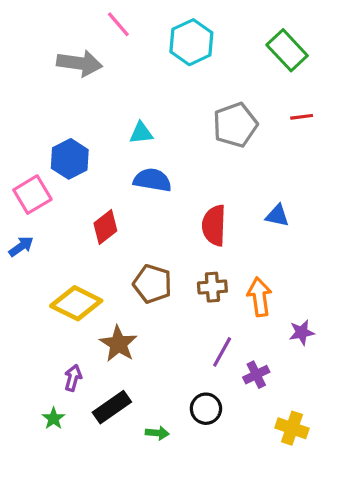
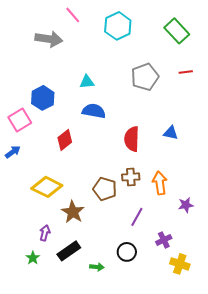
brown pentagon: (152, 284) -> (105, 189), moved
purple cross: (256, 375) -> (164, 240), moved

